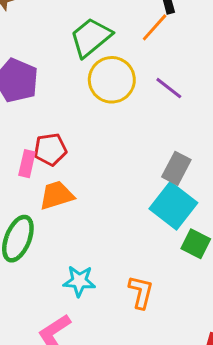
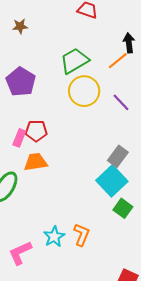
cyan star: (79, 281) -> (54, 237), moved, turned 30

